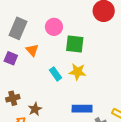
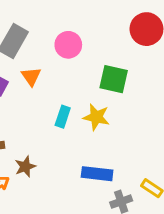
green square: (75, 44) -> (114, 79), moved
cyan rectangle: (56, 74) -> (63, 117), turned 48

